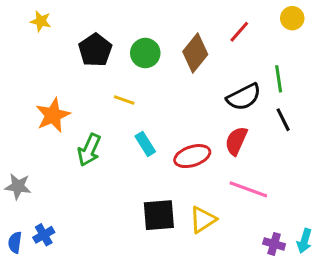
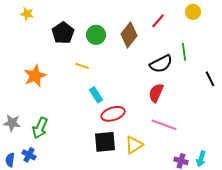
black line: (283, 120) -> (210, 79), moved
green arrow: (89, 150) -> (40, 128), moved
red ellipse: (192, 156) -> (113, 114), moved
blue cross: (44, 235) -> (29, 155), turned -32

